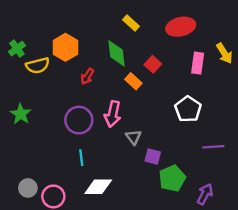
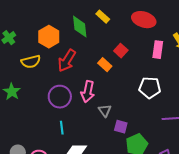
red ellipse: (181, 27) -> (144, 20), turned 30
green diamond: (116, 53) -> (80, 27), moved
yellow semicircle: (38, 65) -> (31, 62), moved
red arrow: (87, 76) -> (67, 61), size x1.6
white pentagon: (188, 109) -> (150, 88), turned -30

